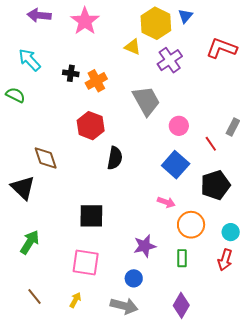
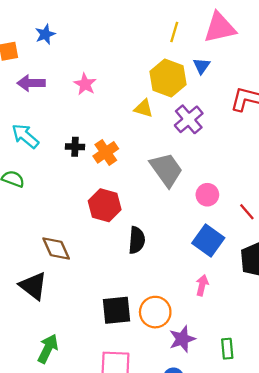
pink star: (85, 21) -> (85, 84), size x0.7
pink arrow: (166, 202) -> (202, 285), turned -90
orange circle: (191, 225) -> (155, 312), moved

